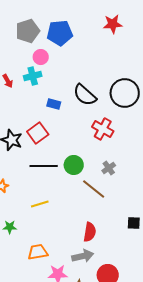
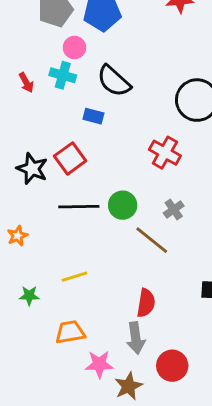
cyan cross: (33, 76) -> (63, 75), turned 30
black semicircle: (85, 95) -> (114, 81), moved
yellow line: (40, 204) -> (74, 277), moved
gray arrow: (83, 256) -> (136, 338), turned 95

